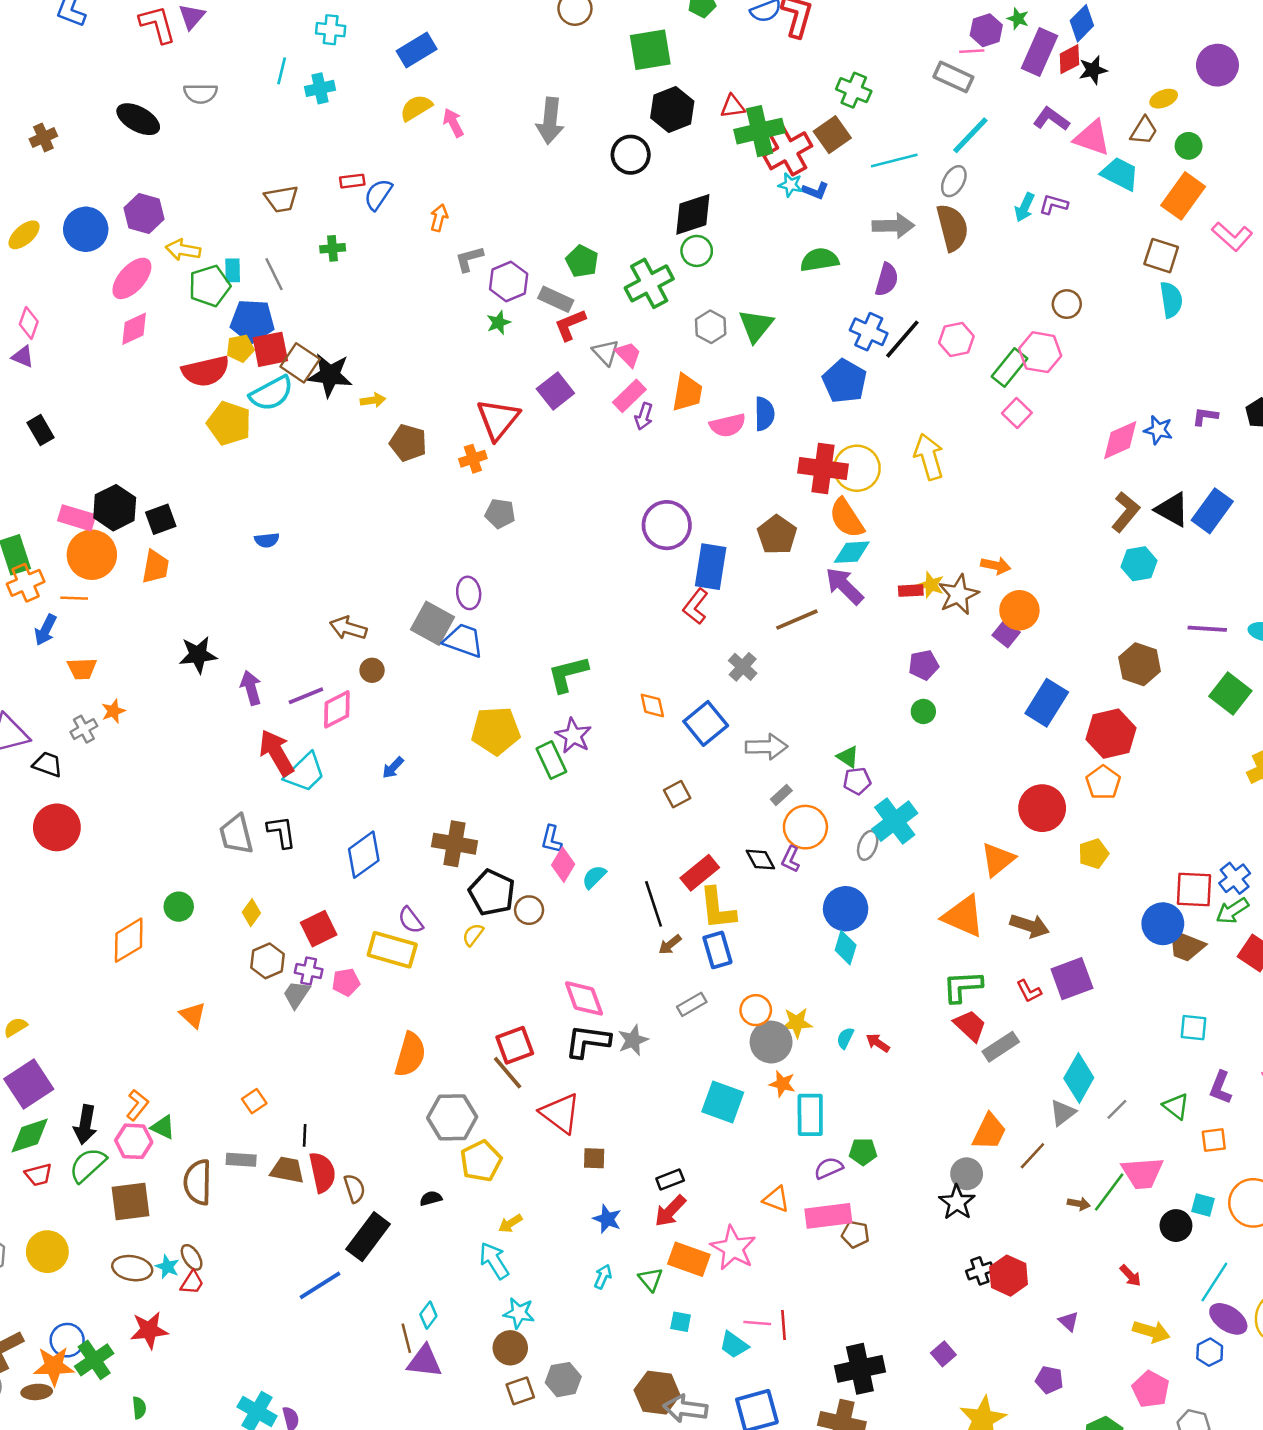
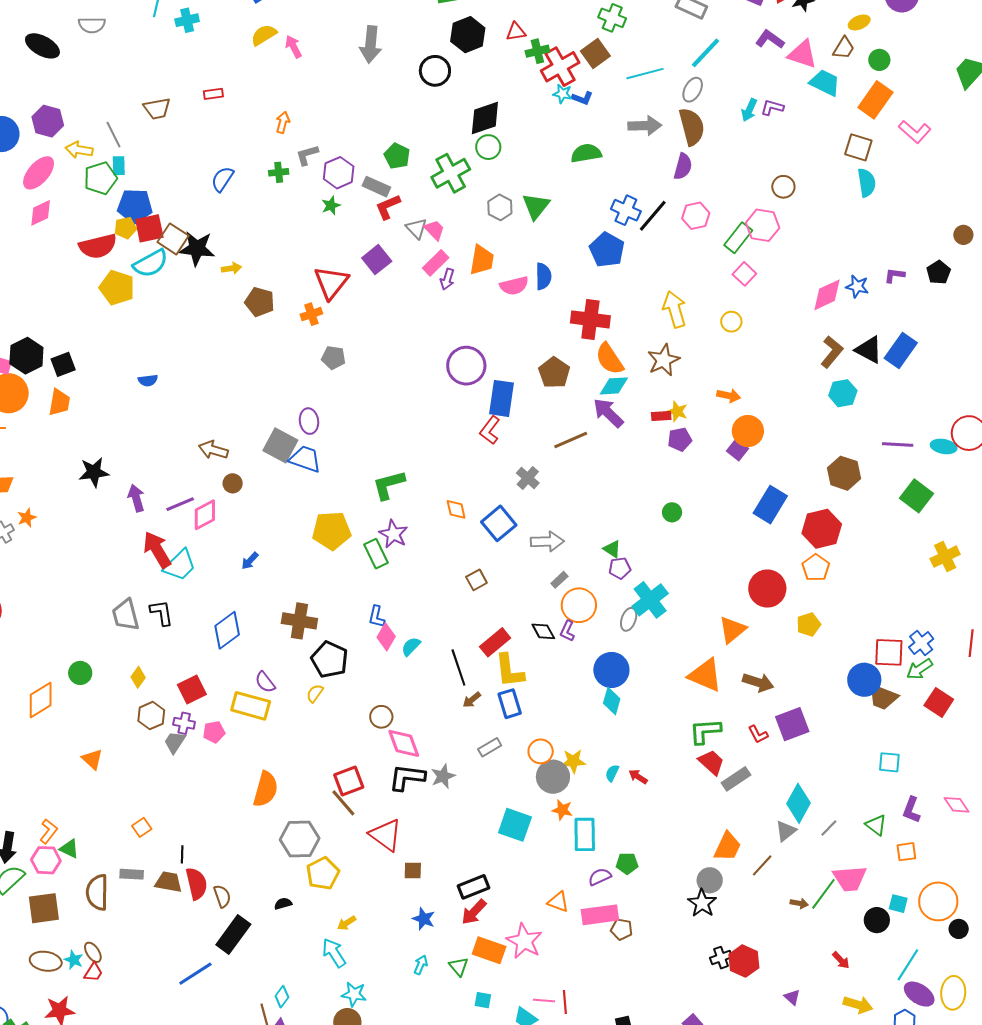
green cross: (759, 131) -> (537, 51), size x0.6
blue semicircle: (378, 194) -> (222, 179), moved
green cross: (333, 248) -> (279, 172), moved
gray line: (274, 274) -> (113, 135), moved
purple semicircle: (887, 280) -> (683, 166), moved
yellow circle: (857, 468) -> (731, 322), moved, size x0.6
brown star: (958, 595) -> (663, 360), moved
purple pentagon: (924, 665) -> (680, 439), moved
brown circle: (529, 910) -> (381, 717), moved
black rectangle: (670, 1180) -> (473, 887), size x1.4

